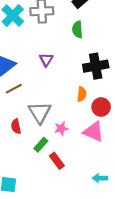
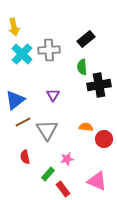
black cross: (96, 66) -> (99, 85), moved
orange semicircle: (82, 94) -> (86, 127), turned -88
gray triangle: (40, 112) -> (47, 130), moved
pink triangle: (94, 132) -> (97, 181), moved

